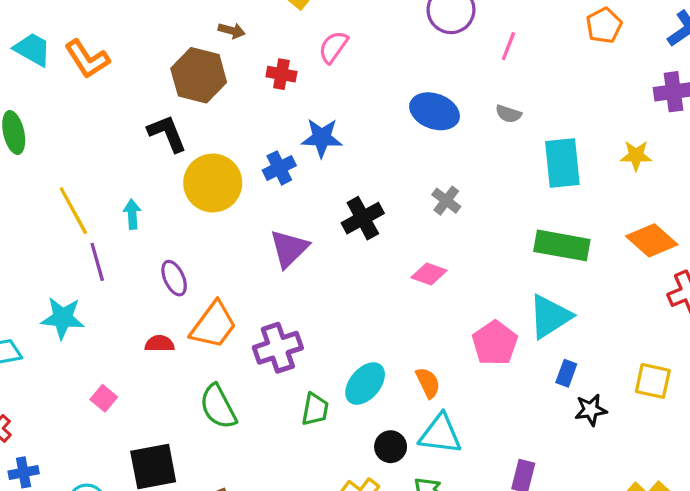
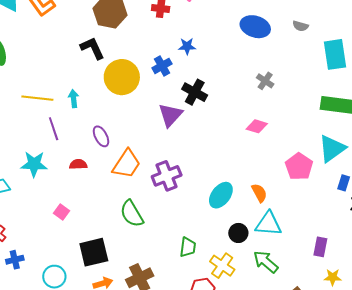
blue star: (322, 138) -> (187, 46), size x0.7
yellow line: (73, 211) -> (37, 98), turned -52
black cross: (363, 218) -> (195, 92), moved, turned -30
red semicircle: (160, 344) -> (78, 164), moved
green trapezoid: (315, 409) -> (188, 247), moved

